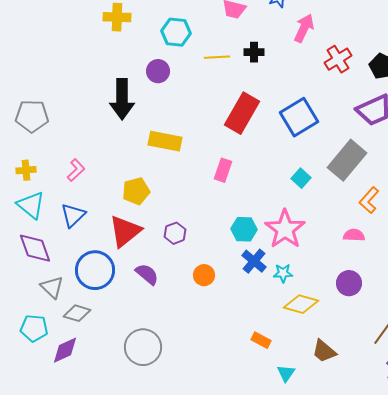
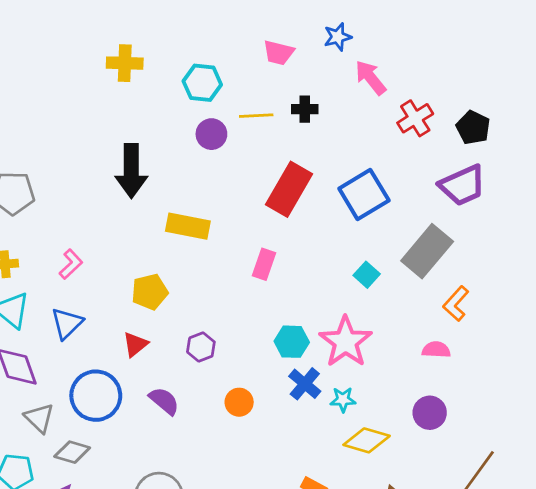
pink arrow: (304, 28) -> (371, 78), turned -64
purple circle: (158, 71) -> (211, 134), moved
red triangle: (125, 231) -> (135, 344), size x0.6

